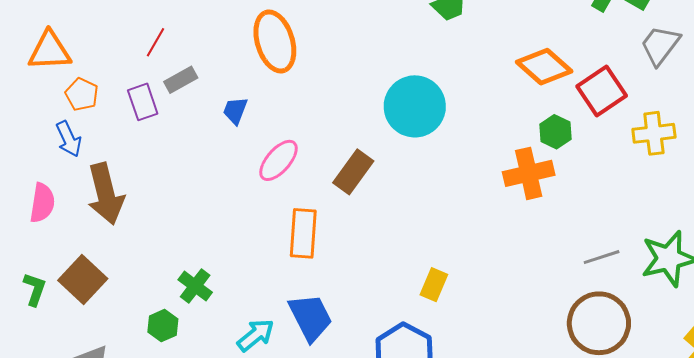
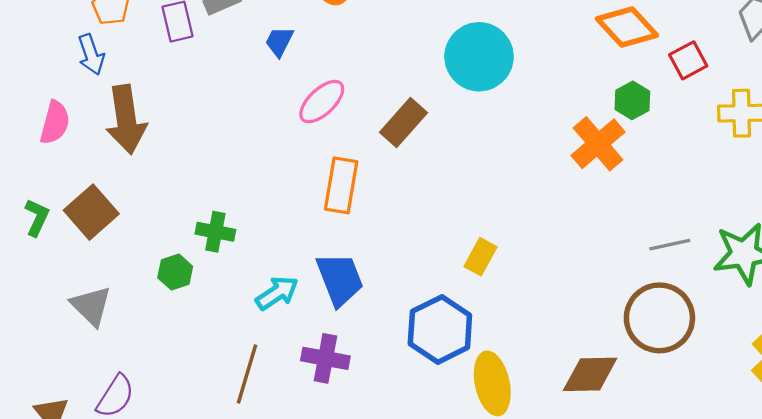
red square: (602, 91) -> (688, 60), size x0.7
orange cross: (529, 173) -> (598, 144), turned -33
green cross: (195, 286) -> (215, 232), turned -32

